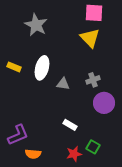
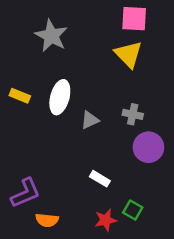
gray cross: (93, 80) -> (133, 114), turned 32
gray triangle: (63, 84) -> (90, 120), turned -32

